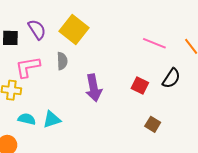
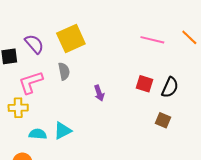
yellow square: (74, 30) -> (71, 39), turned 36
black semicircle: (171, 78) -> (170, 87), moved
purple arrow: (94, 88) -> (99, 93), size x0.6

